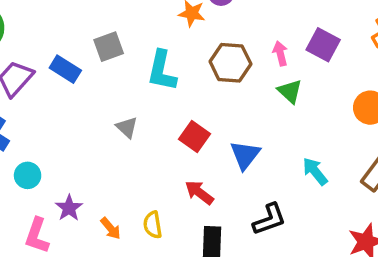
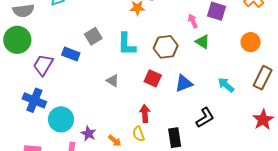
brown hexagon: (230, 63) -> (166, 47), moved
blue triangle: (245, 155) -> (184, 83), turned 42
cyan circle: (28, 175) -> (61, 119), size x1.6
red arrow: (199, 193) -> (145, 114), moved, turned 60

